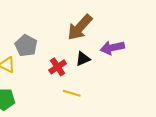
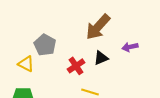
purple arrow: (112, 48) -> (130, 47), size x0.7

